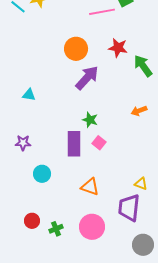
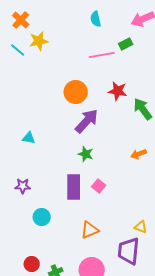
green star: (90, 120) -> (86, 154), moved
orange triangle: (90, 187) -> (90, 230), turned -42

